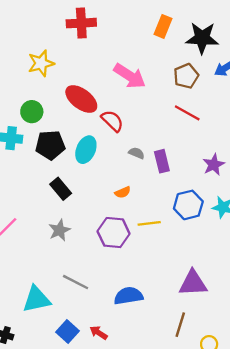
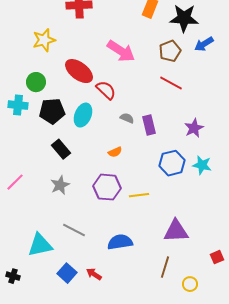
yellow line: (149, 223) -> (139, 195), moved

